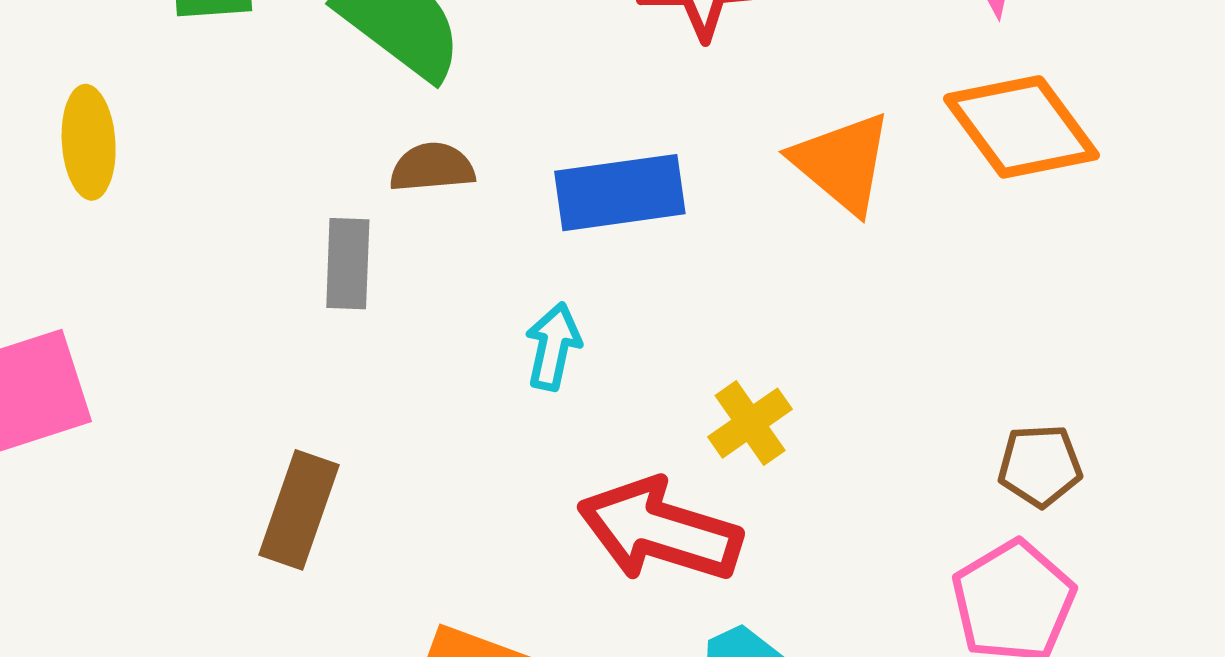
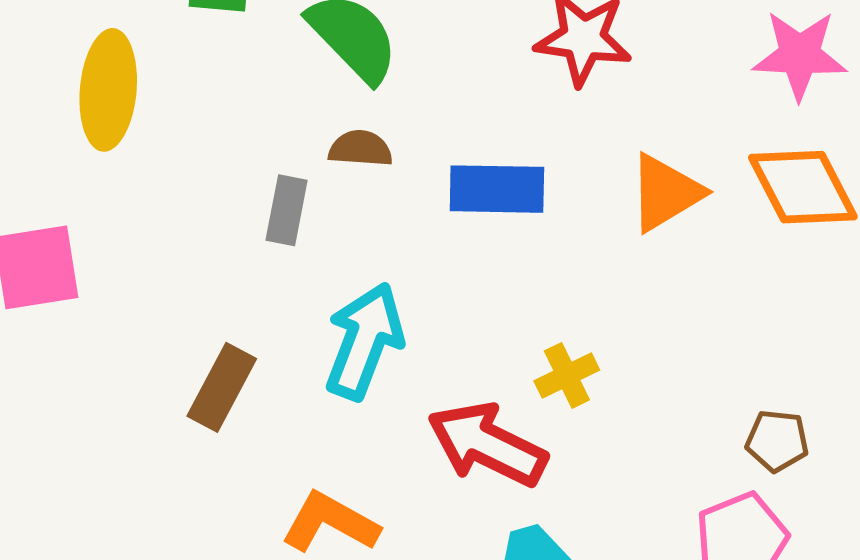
yellow ellipse: (89, 142) -> (108, 90), size x1.4
orange triangle: (842, 163) -> (666, 193), turned 40
cyan arrow: (553, 346) -> (364, 341), moved, size x1.8

